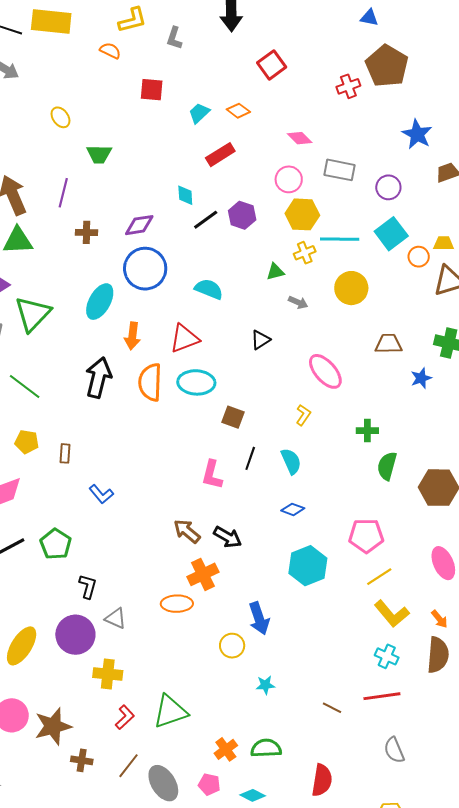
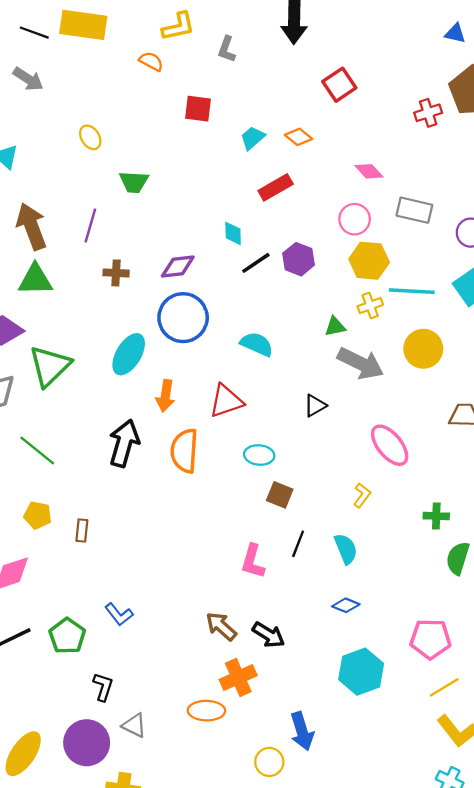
gray arrow: (298, 302) -> (361, 363), size x2.0
cyan ellipse: (196, 382) -> (259, 455), moved, size x0.7
blue L-shape: (101, 494) -> (119, 614), moved

